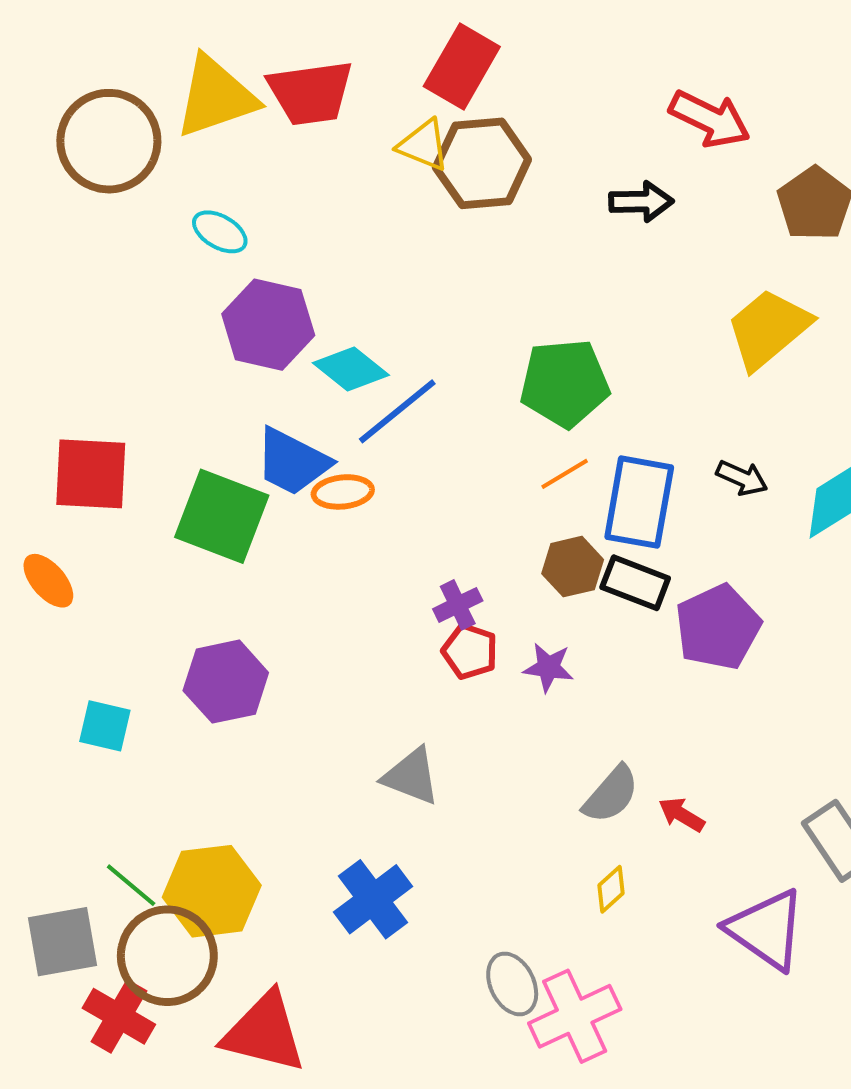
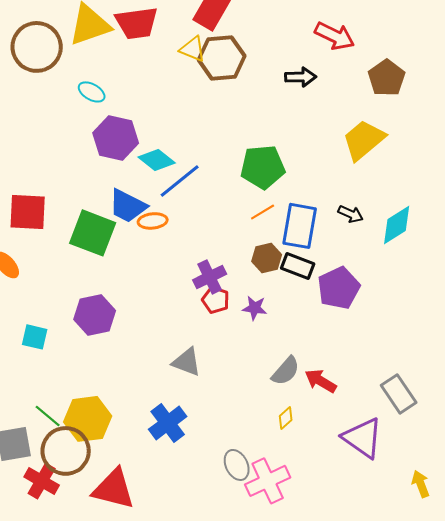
purple cross: (458, 605) -> (210, 277), size x1.4
red arrow: (682, 815) -> (321, 381), size x1.4

